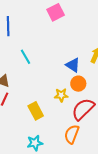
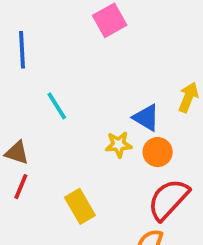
yellow star: (61, 95) -> (119, 145), moved

